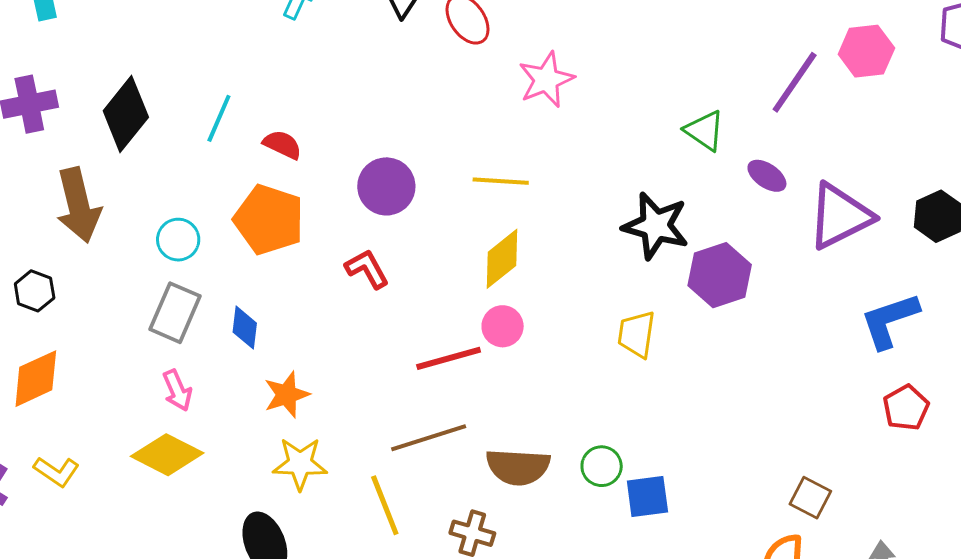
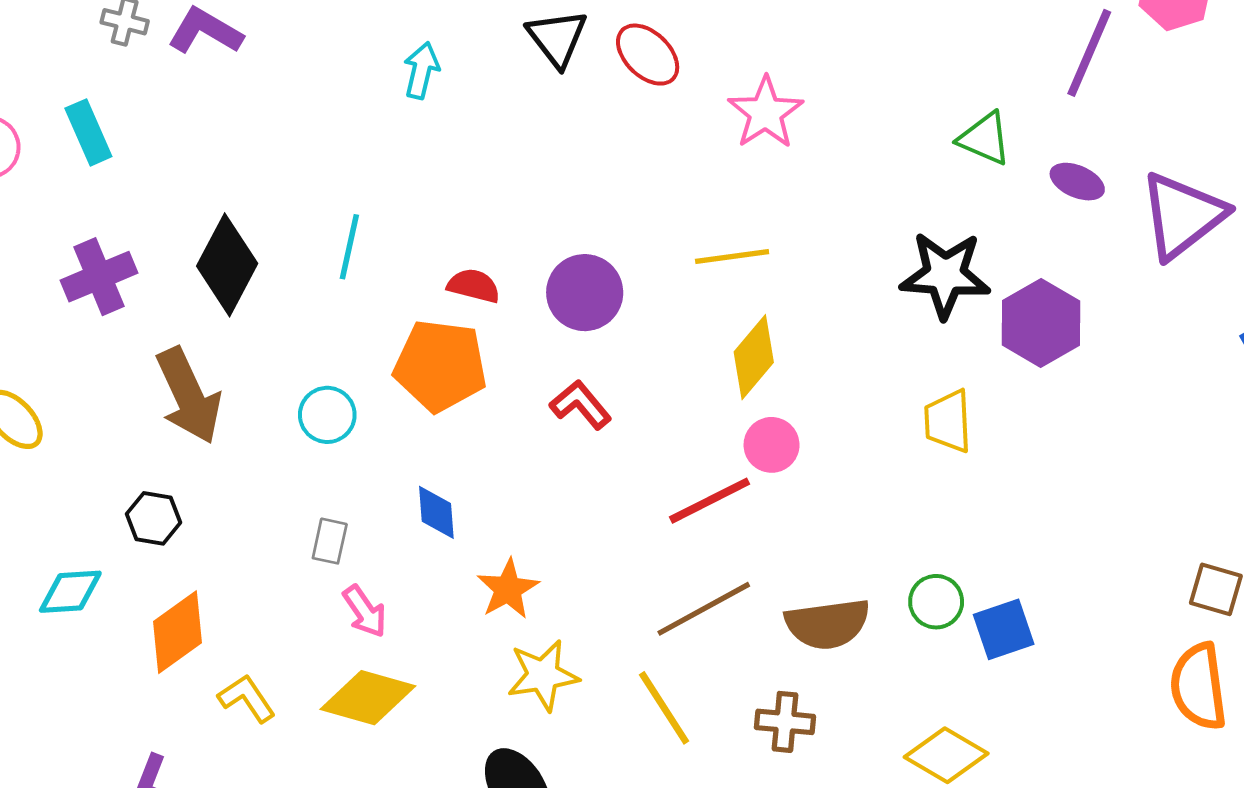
red semicircle: (282, 145) -> (474, 286), moved
gray rectangle: (175, 313) -> (330, 541), moved, size x0.6
yellow L-shape: (57, 471) -> (247, 698), moved, turned -147

